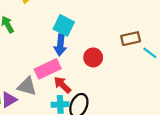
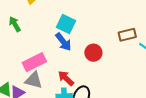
blue arrow: (60, 45) -> (63, 42), turned -42
pink rectangle: (48, 69) -> (34, 62), moved

